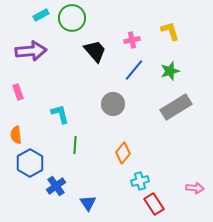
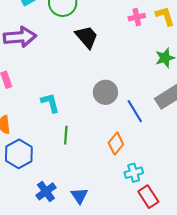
pink cross: (132, 40) -> (137, 17), moved
blue line: (134, 70) -> (135, 111), moved, turned -70
blue cross: (56, 186) -> (46, 191), moved

